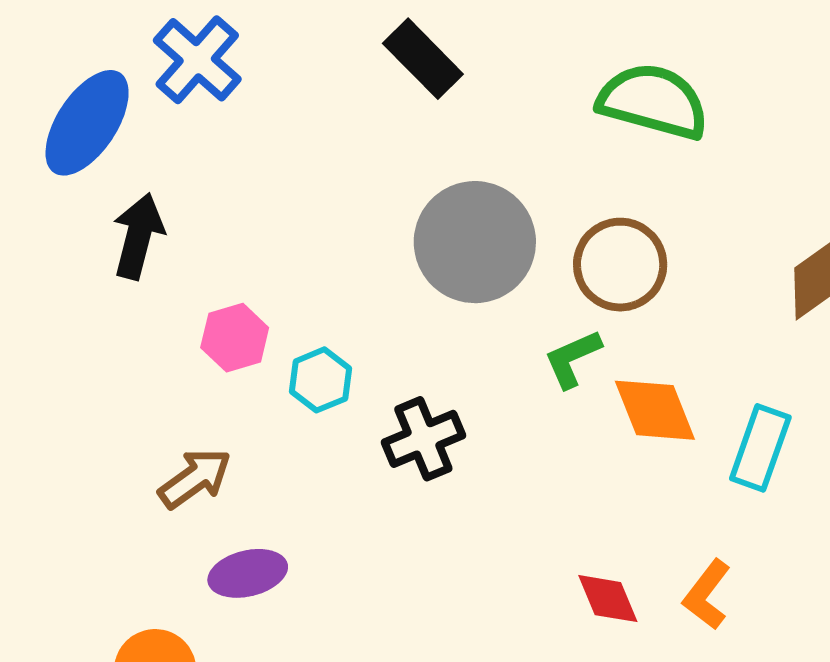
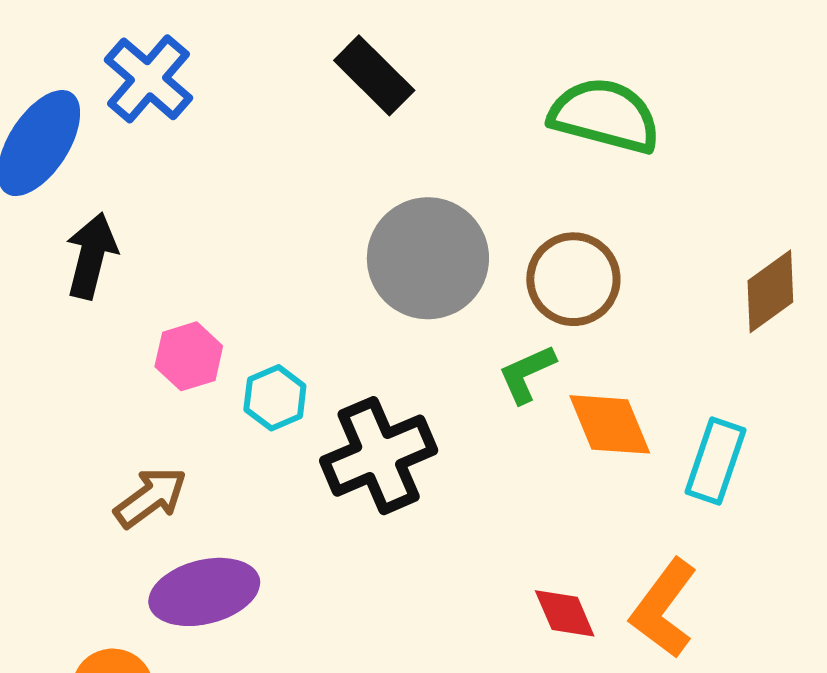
black cross: (423, 439) -> (379, 456), size x1.4
purple ellipse: (248, 573) -> (204, 592), size x1.4
orange L-shape: (707, 595) -> (664, 608), size x1.4

